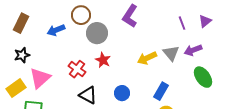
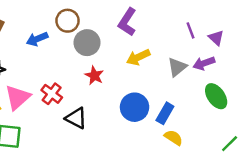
purple triangle: (205, 21) -> (216, 38), moved, turned -40
gray triangle: (171, 53) -> (177, 67), turned 30
yellow arrow: (147, 58) -> (138, 57), moved
red cross: (77, 69) -> (52, 94), moved
blue circle: (122, 93) -> (135, 107), moved, size x1.5

